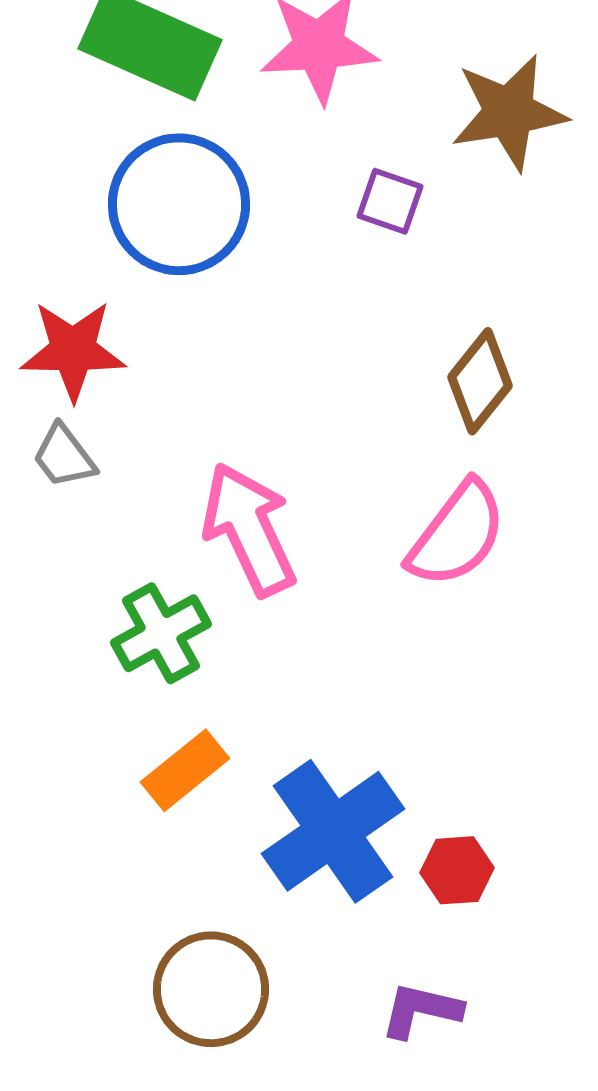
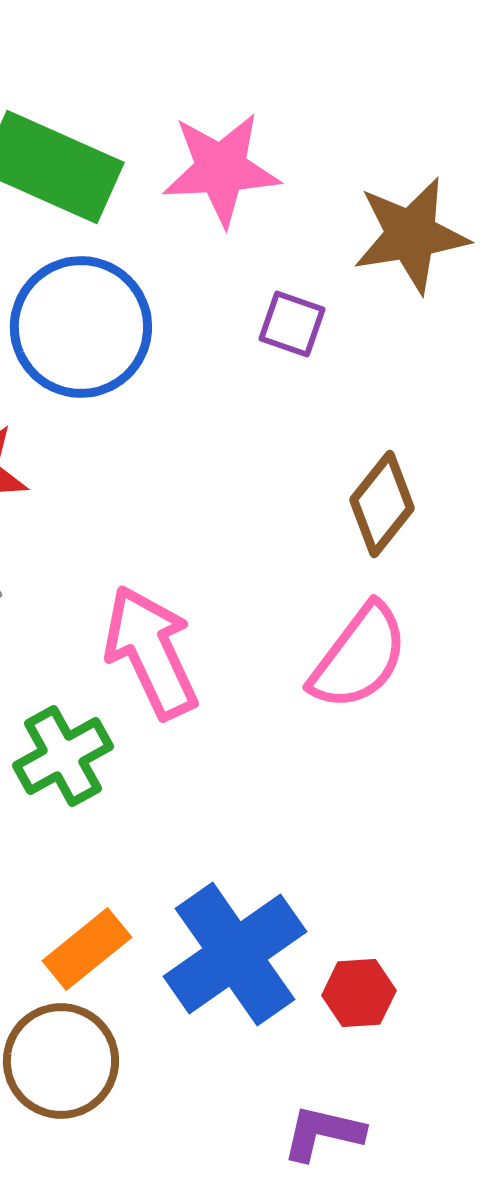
orange rectangle: (185, 770) -> (87, 949), moved
brown circle: (211, 989) -> (61, 1061), moved

